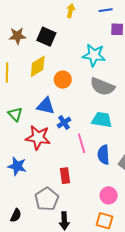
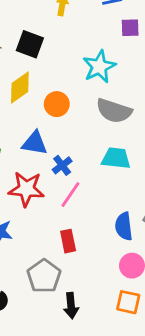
cyan star: (94, 55) -> (99, 67), turned -30
pink line: (82, 143) -> (70, 195), moved, turned 54
blue semicircle: (103, 155) -> (124, 226), moved

